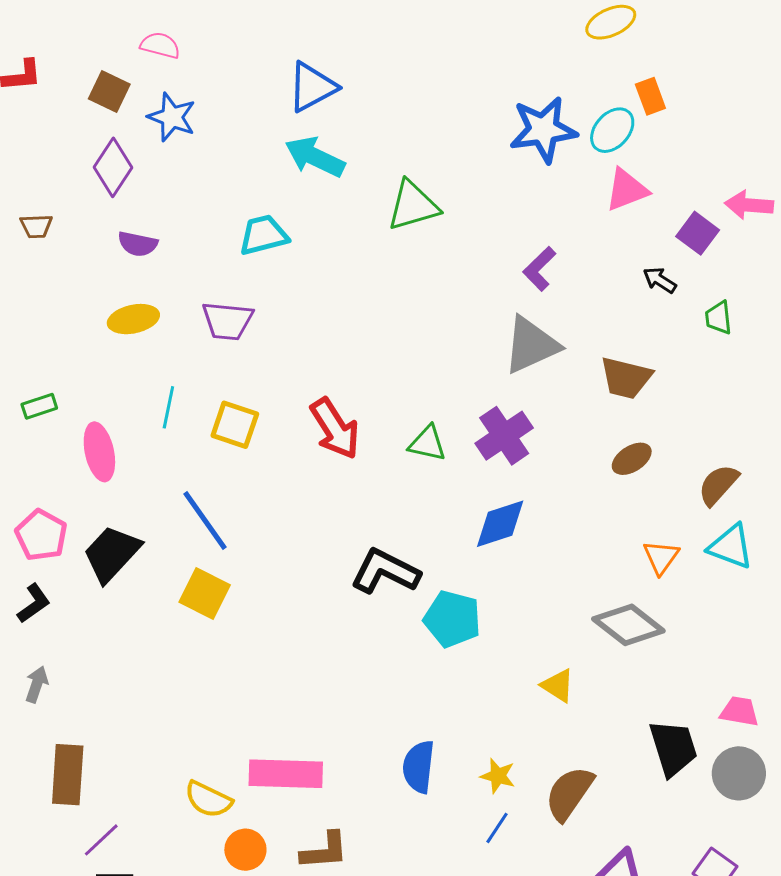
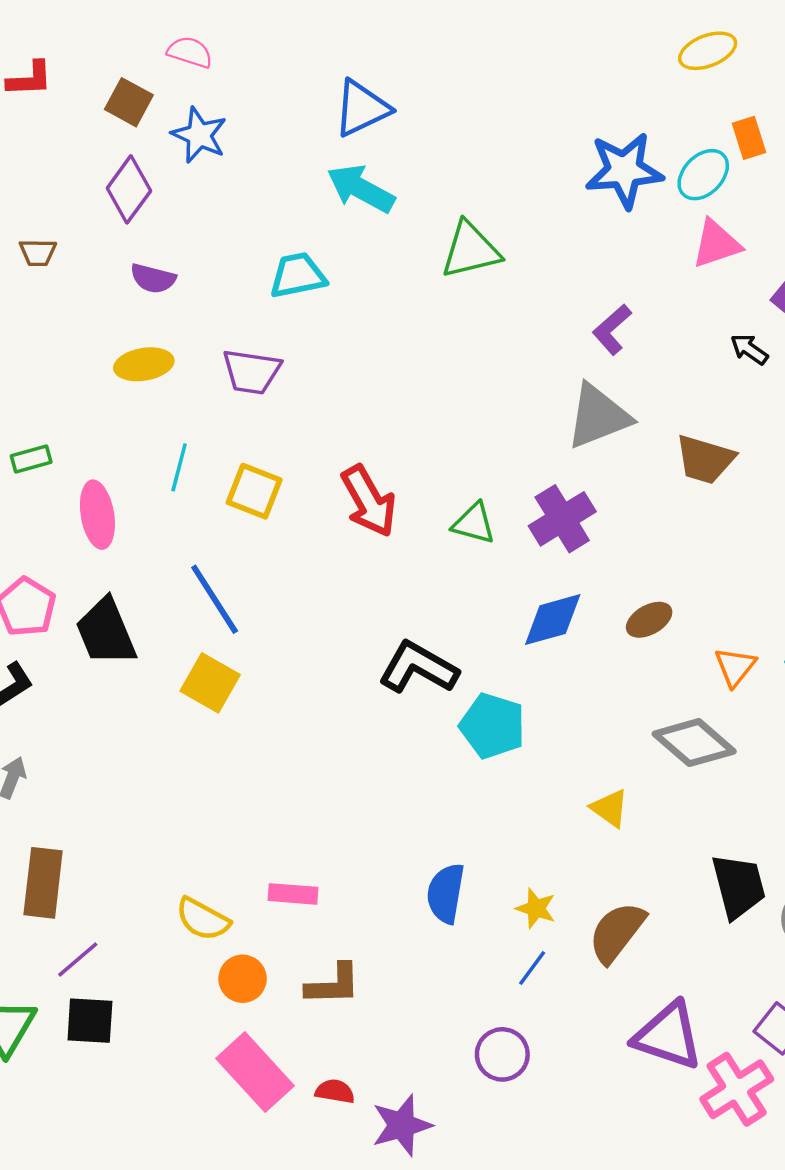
brown ellipse: (632, 459) -> (649, 620), moved
black trapezoid: (112, 554) -> (106, 632), turned -68
pink rectangle: (286, 774) -> (293, 894), size x0.6

